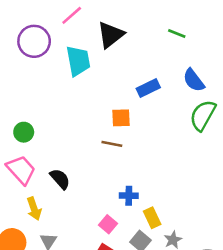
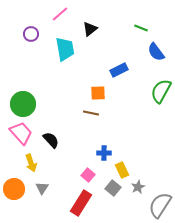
black triangle: (111, 35) -> (90, 29), size x0.7
purple circle: (34, 41) -> (31, 34), size x0.6
blue semicircle: (194, 80) -> (156, 52), moved
green circle: (24, 132) -> (23, 104), size x1.6

